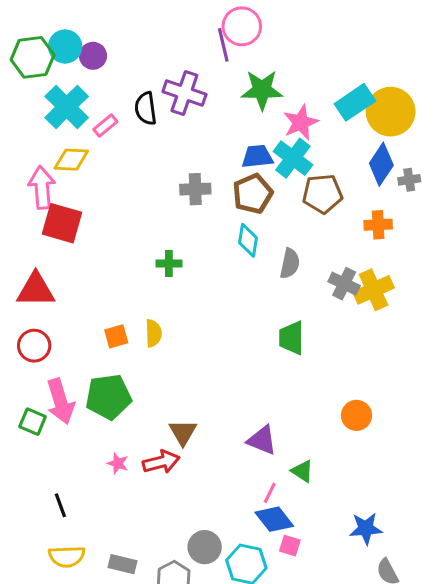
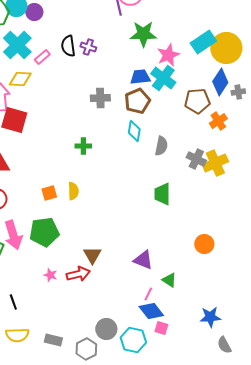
purple cross: (184, 93) -> (88, 47), moved, size x0.6
brown pentagon: (322, 194) -> (197, 101), moved
orange cross: (378, 225) -> (218, 121), turned -30

